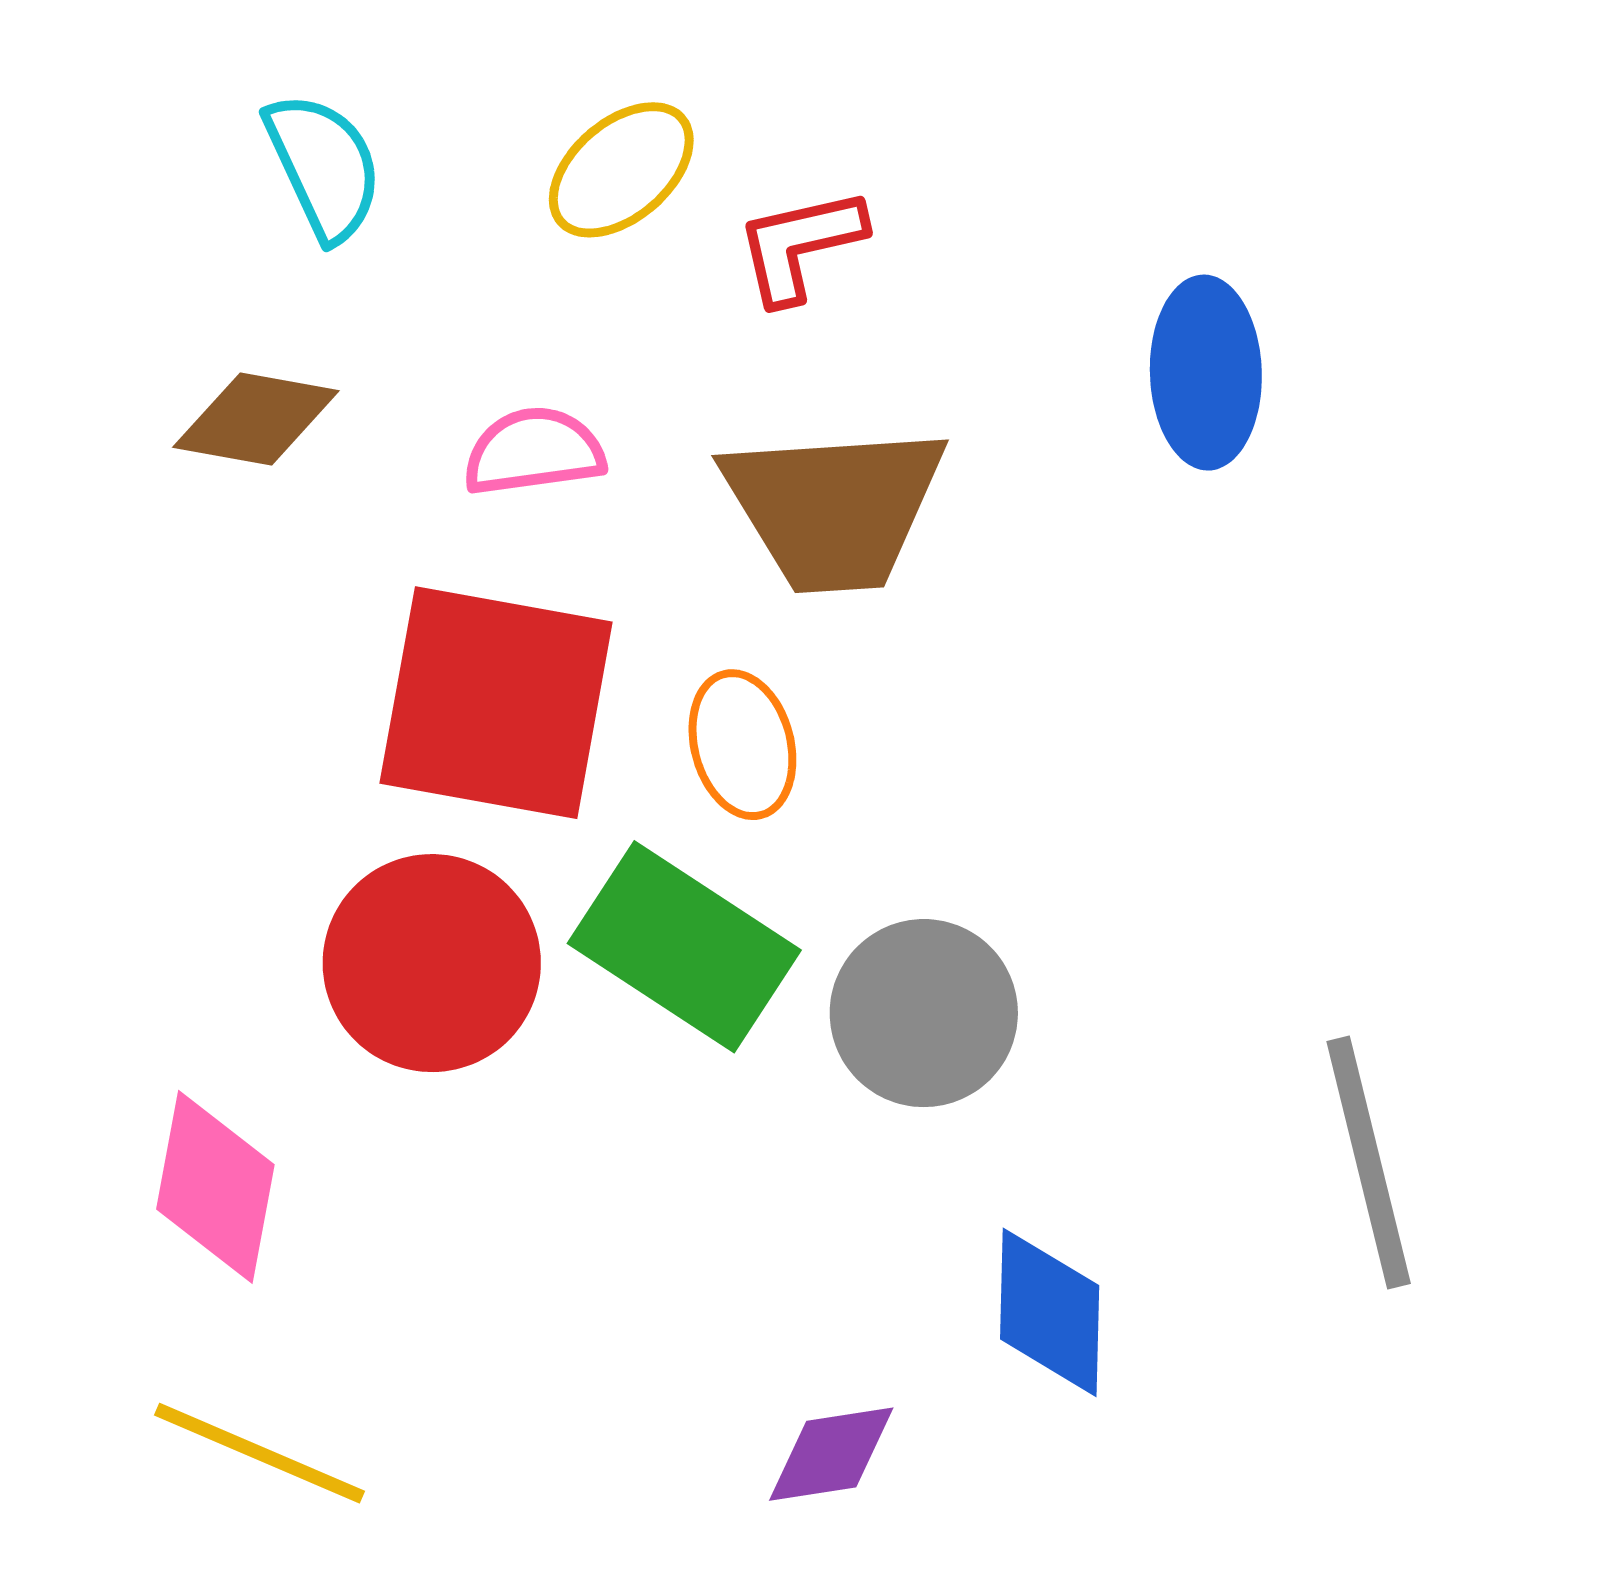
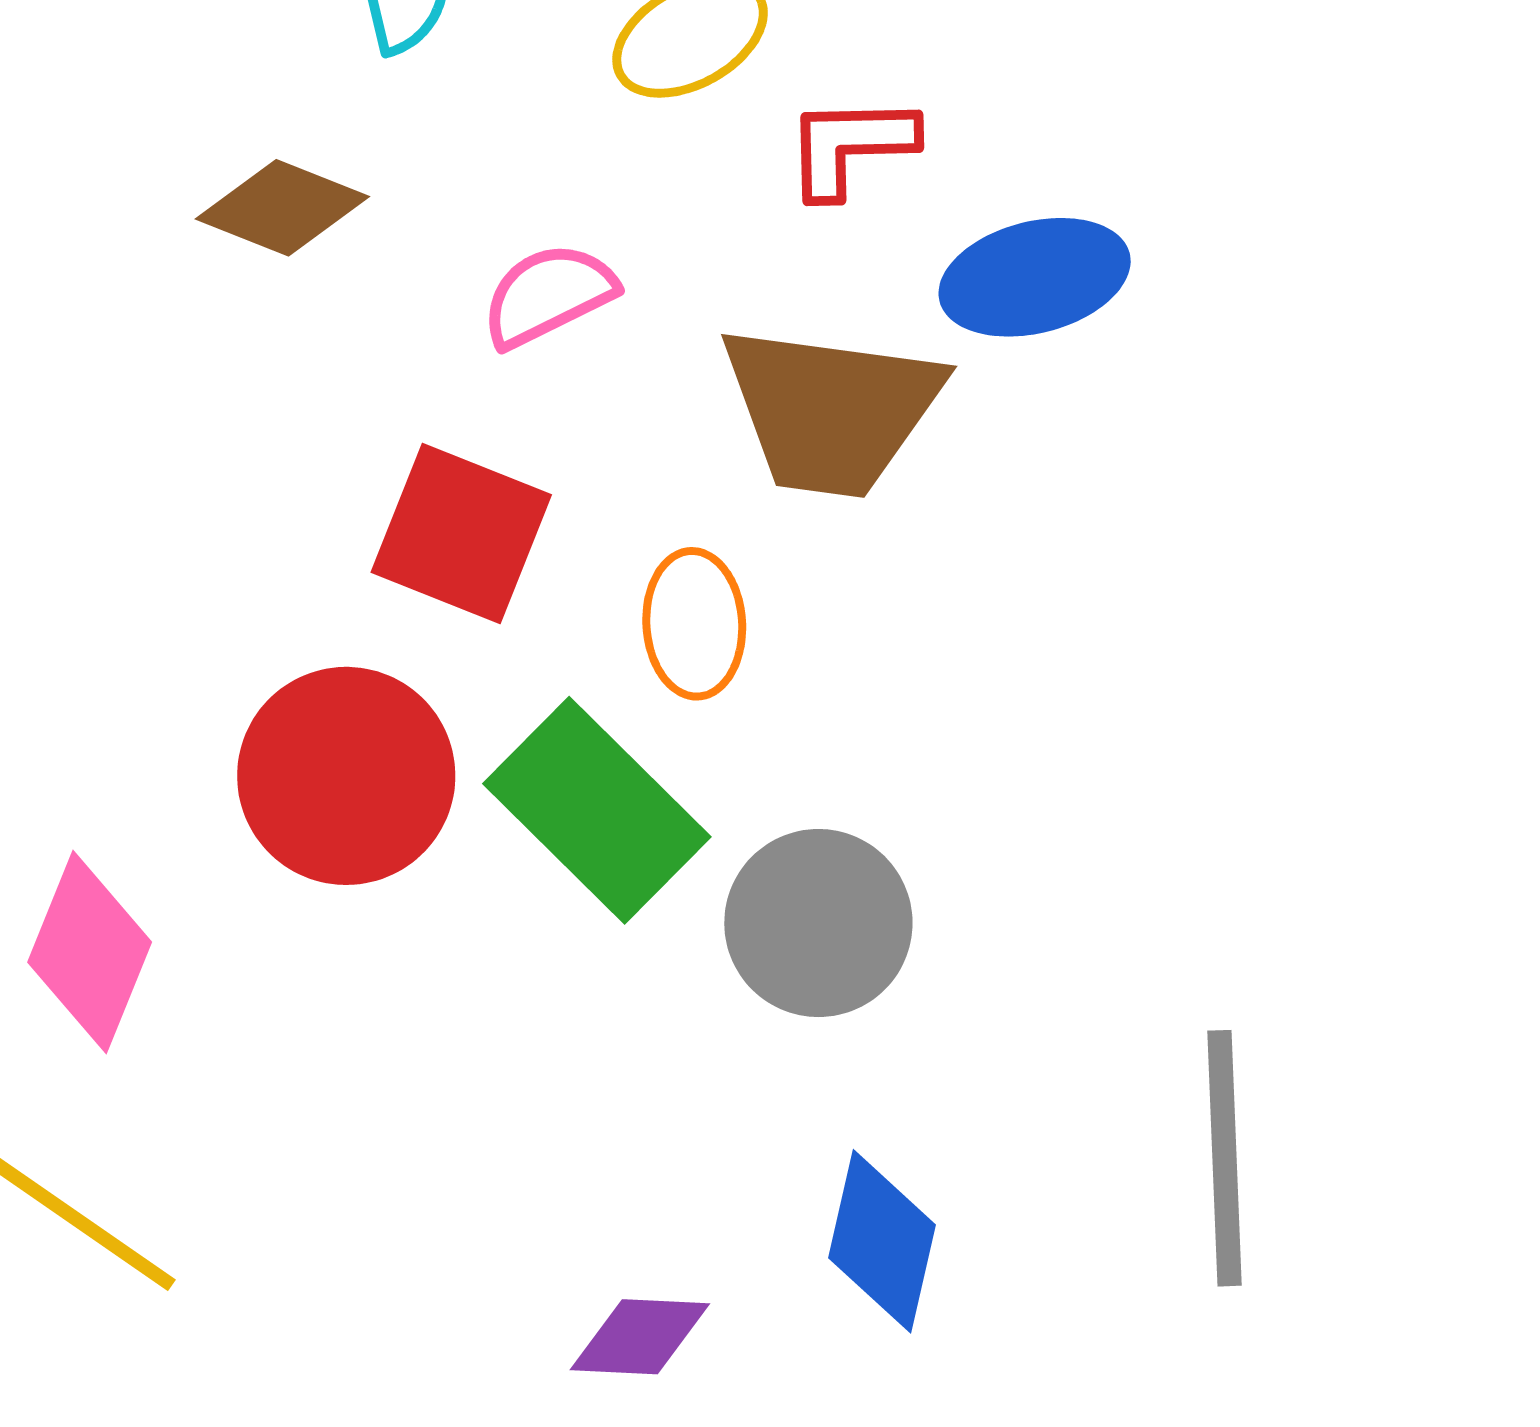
blue ellipse: (1206, 373) -> (1035, 277), moved, turned 66
pink semicircle: (534, 451) -> (548, 295), turned -30
red square: (496, 703) -> (461, 534), size x0.7

